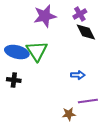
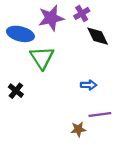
purple cross: (80, 14) -> (82, 13), moved
blue ellipse: (17, 52) -> (20, 34), moved
black cross: (14, 80) -> (16, 91), turned 32

